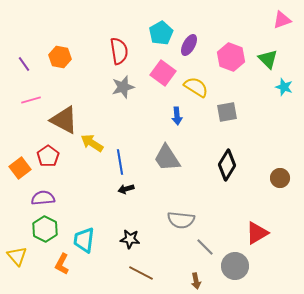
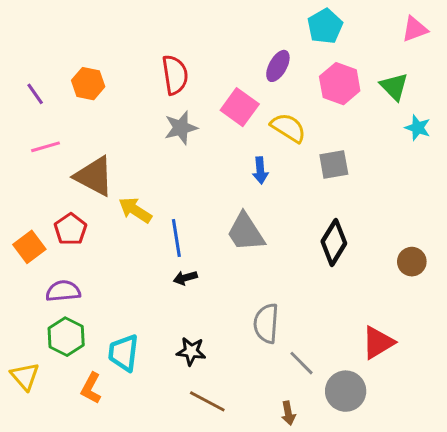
cyan pentagon: (161, 33) -> (325, 26), moved
gray semicircle: (181, 220) -> (266, 323), turned 88

